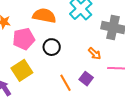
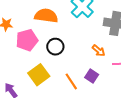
yellow square: (22, 70) -> (39, 75), moved

